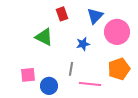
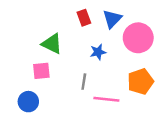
red rectangle: (62, 14) -> (84, 18), moved
pink square: (28, 75) -> (41, 71), moved
blue circle: (49, 86) -> (28, 102), moved

